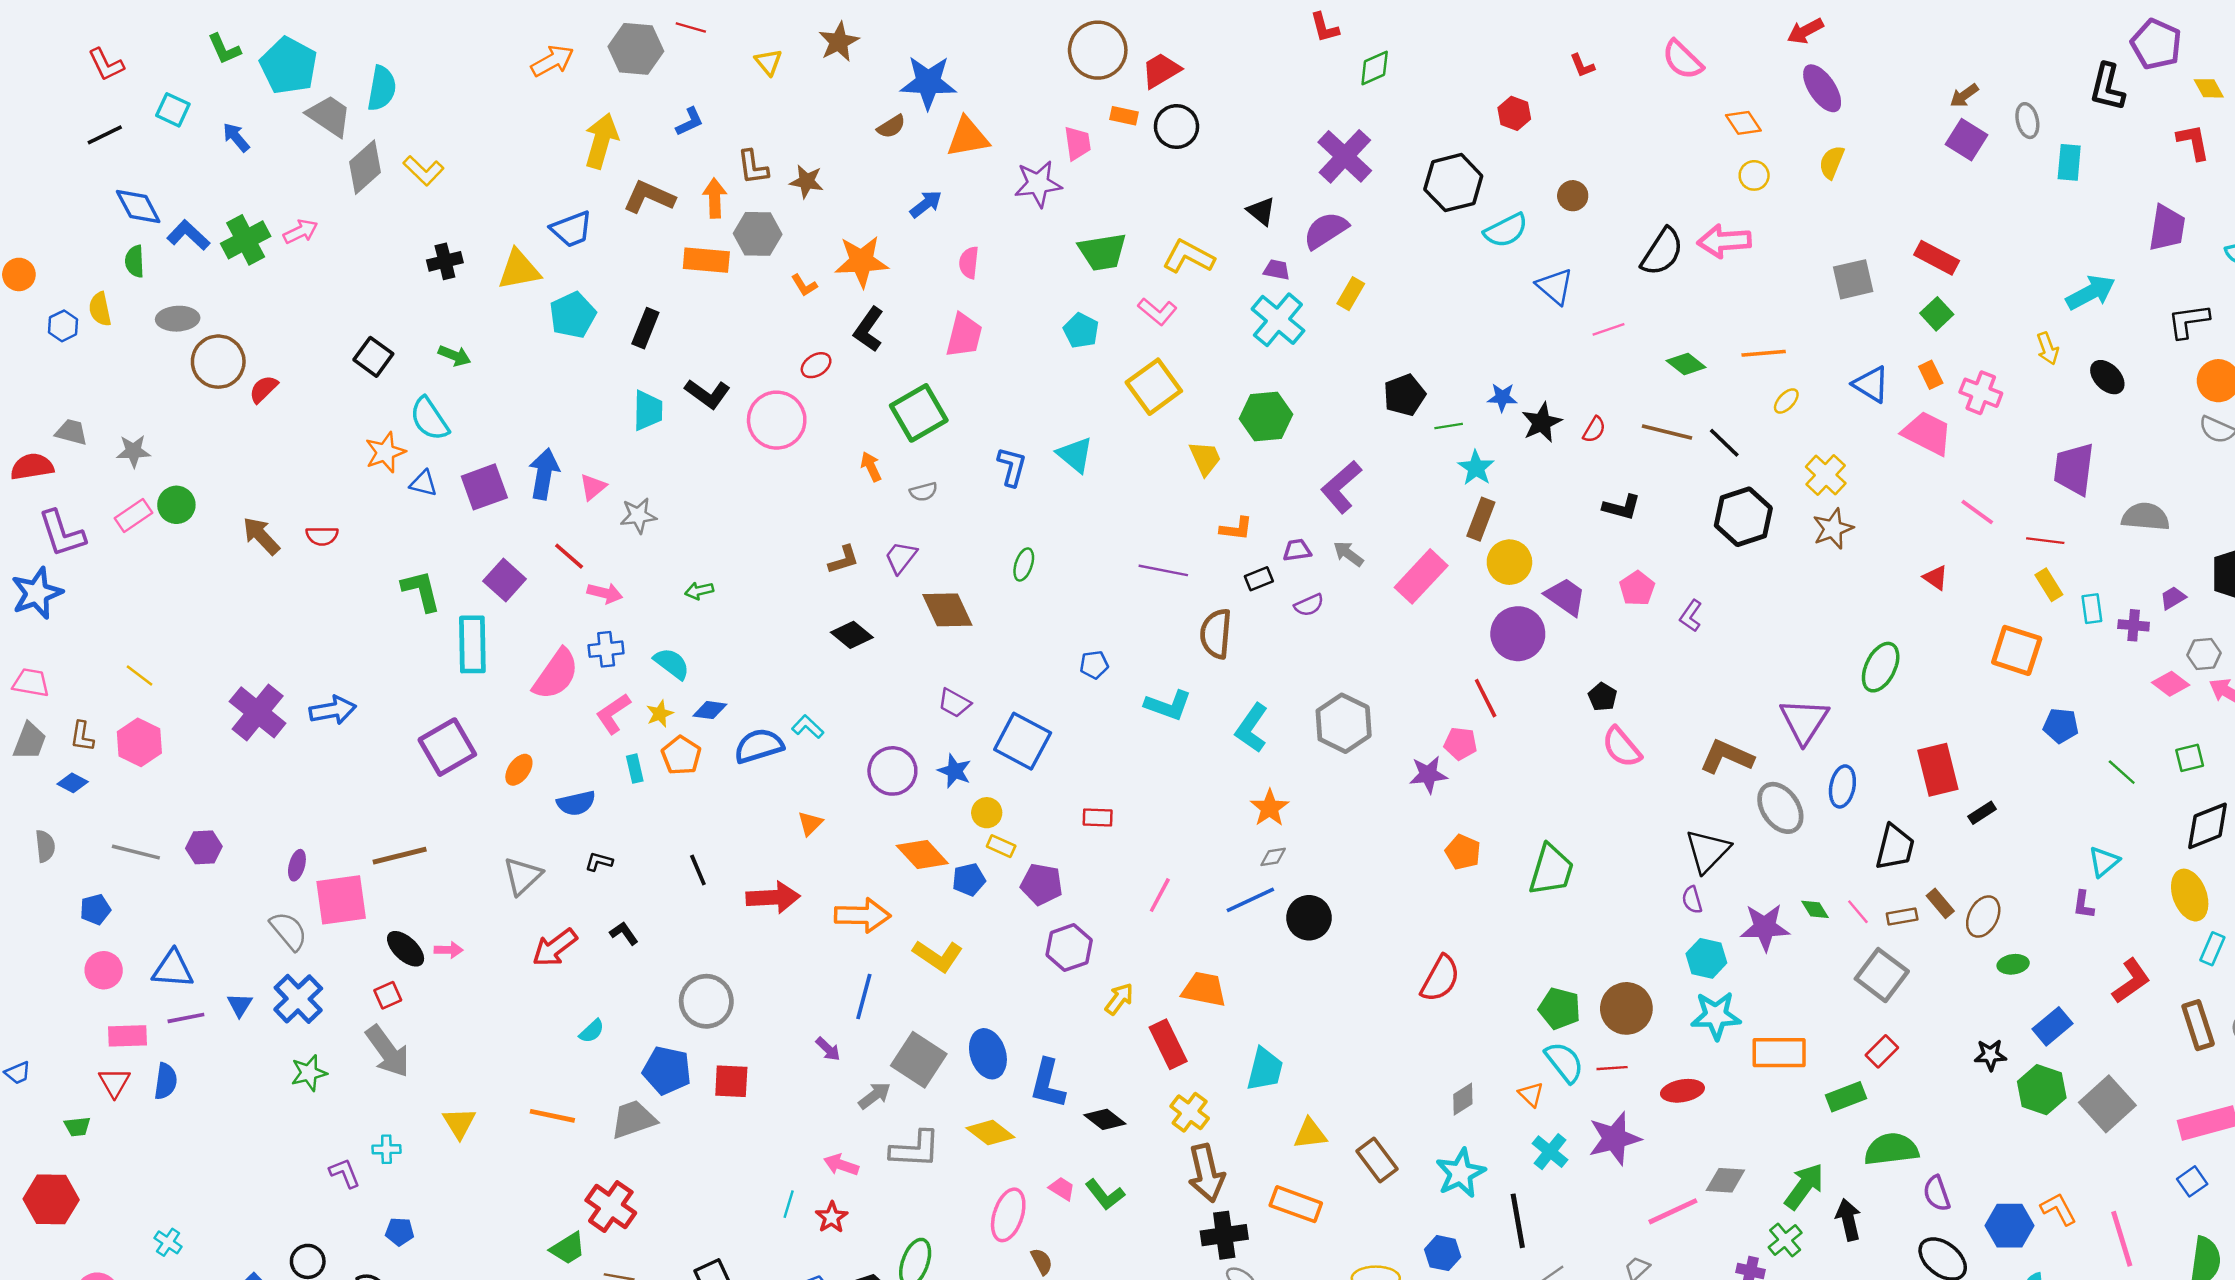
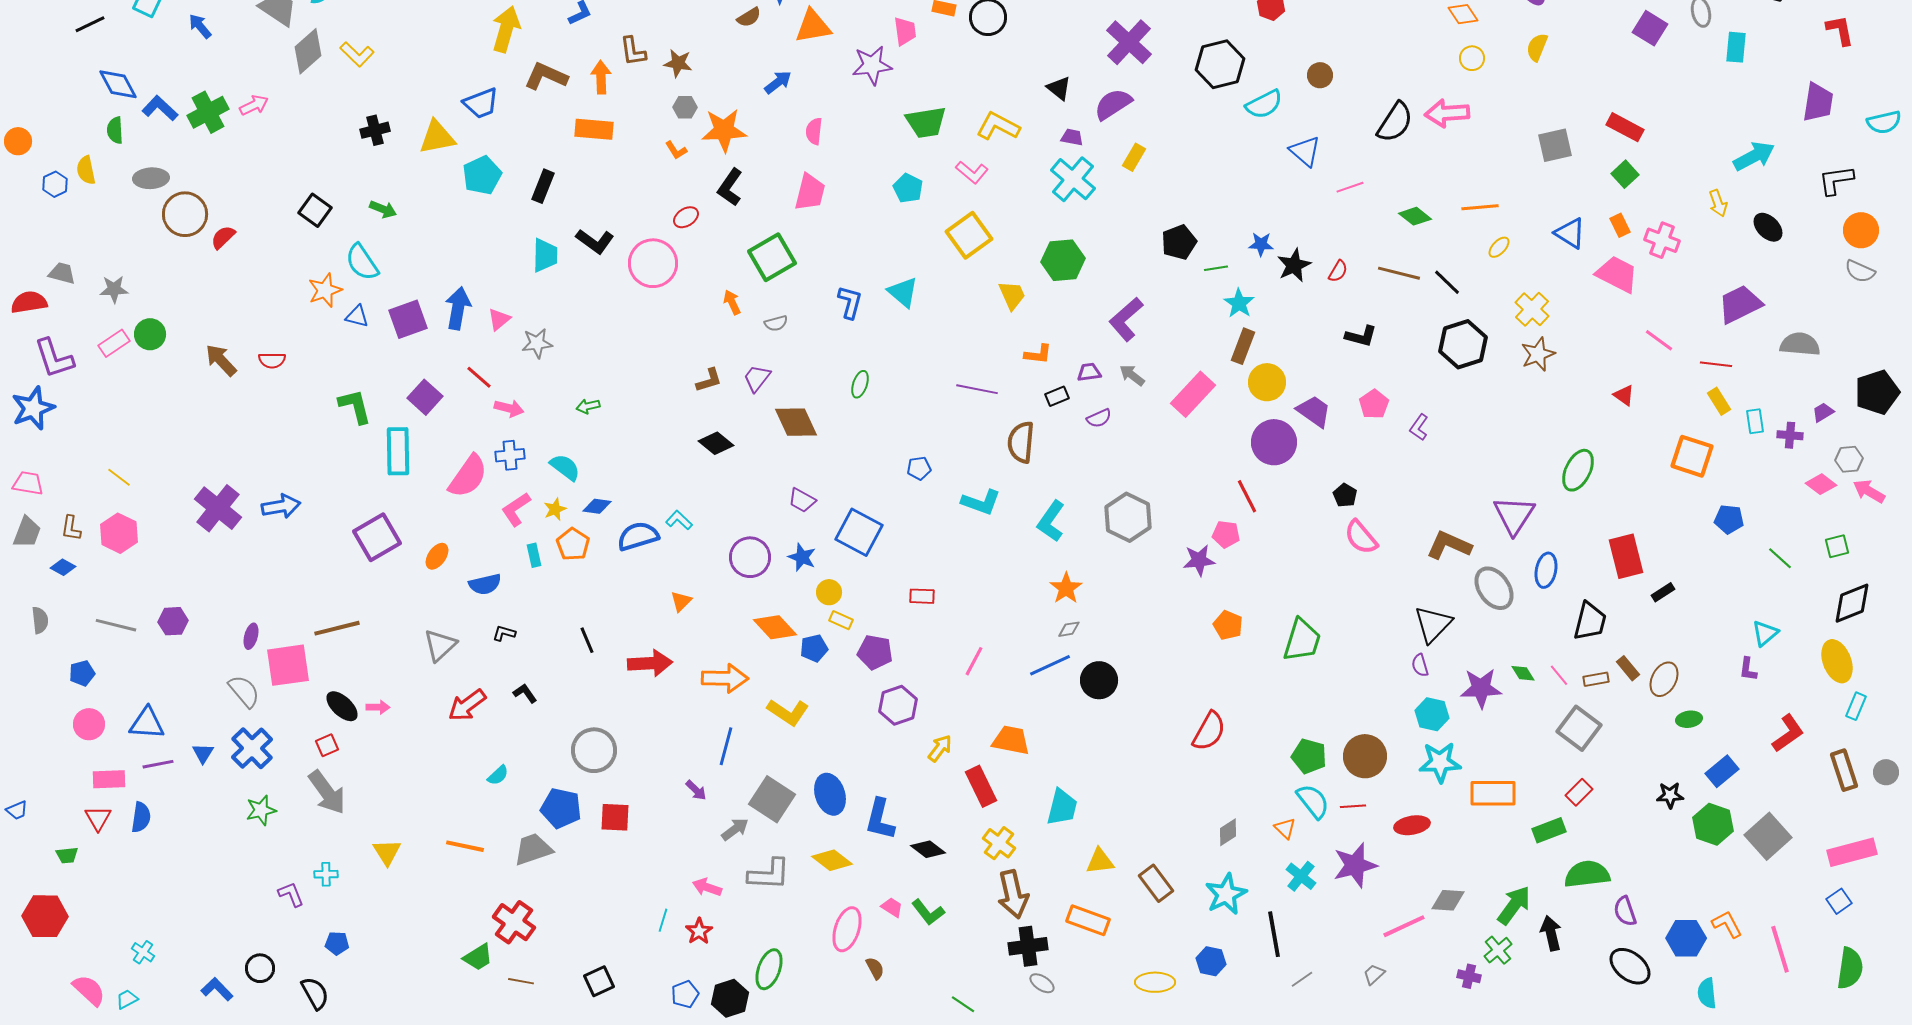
gray hexagon: (758, 234) -> (685, 107), moved, size x0.6
purple trapezoid: (2074, 469) -> (1740, 304), turned 57

